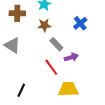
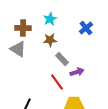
blue cross: (80, 23) -> (86, 28), moved
gray triangle: (12, 45) -> (18, 49), moved

